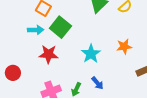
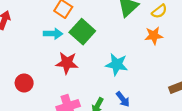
orange star: (124, 47) -> (154, 36), moved
cyan star: (91, 54) -> (117, 64), turned -30

